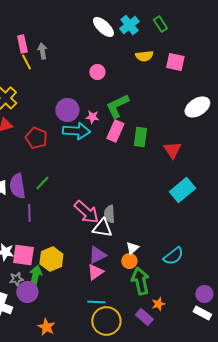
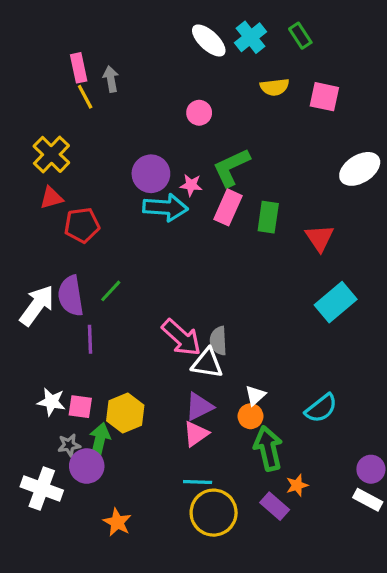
red pentagon: (36, 138) -> (82, 225), moved, turned -30
pink square: (23, 255) -> (80, 407), size x0.7

